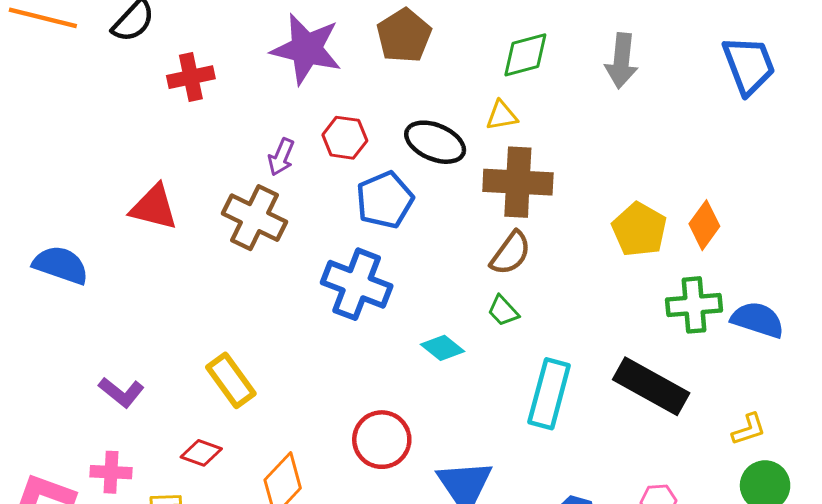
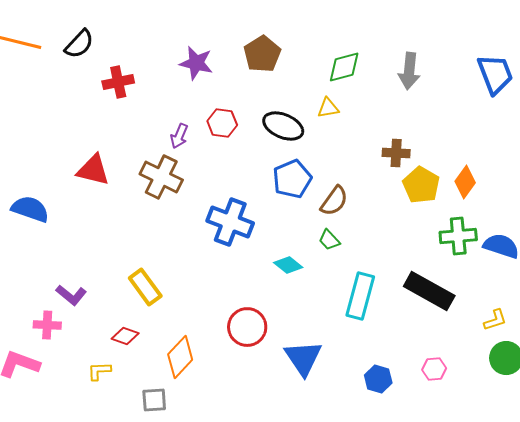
purple star: (306, 49) -> (196, 63), size x0.7
brown cross: (518, 182) -> (396, 153), moved, size x0.6
blue pentagon: (385, 200) -> (292, 179), moved
pink cross: (111, 472) -> (47, 325), moved

